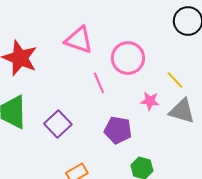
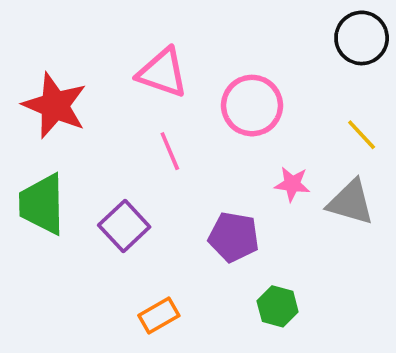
yellow line: (175, 80) -> (362, 135), moved
pink line: (99, 83) -> (170, 151), moved

